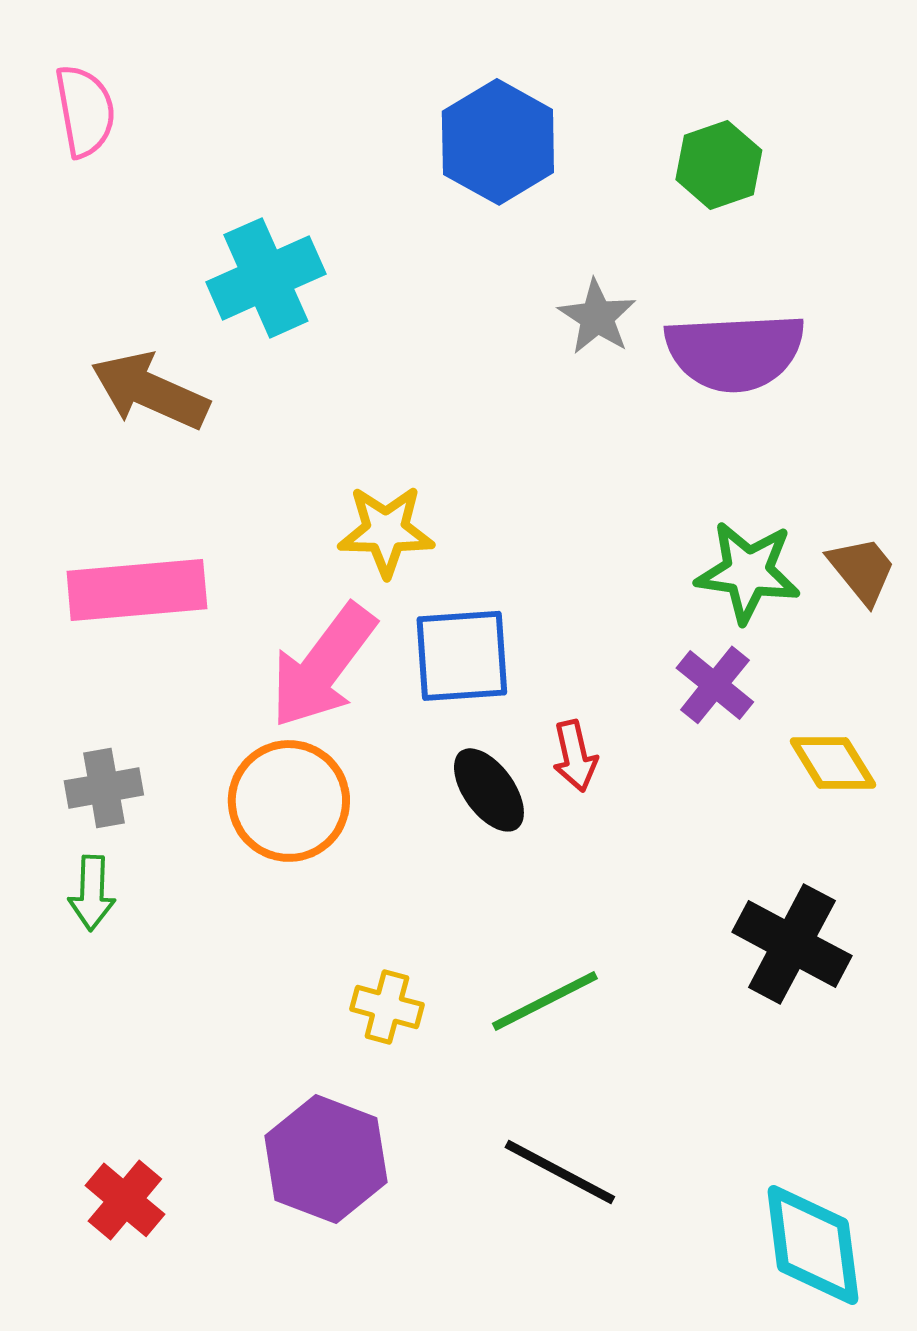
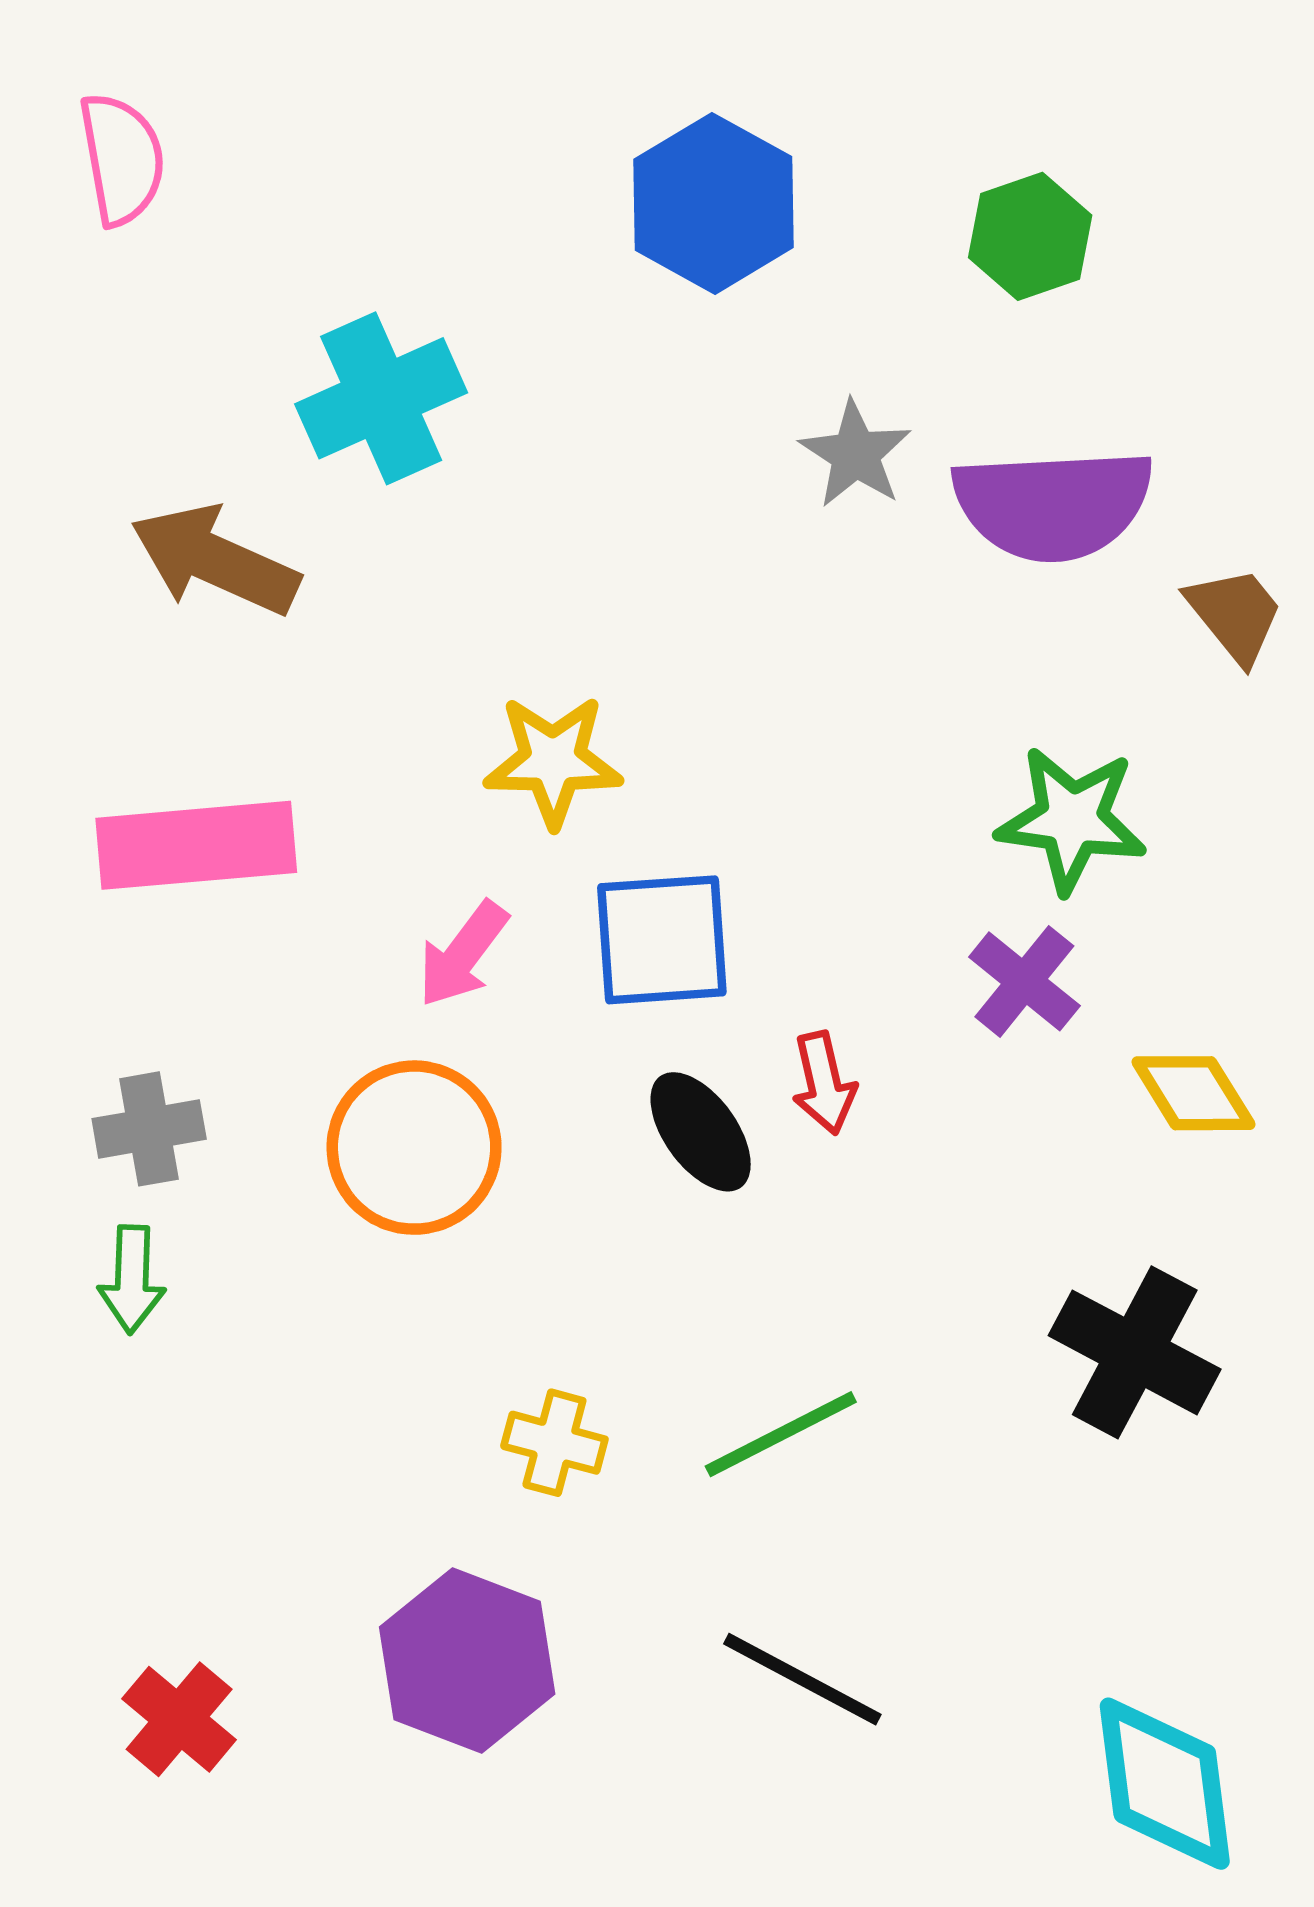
brown trapezoid: (862, 570) -> (1235, 615), moved
pink arrow: (323, 666) -> (463, 954), size x0.6

